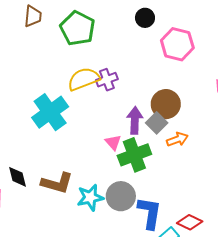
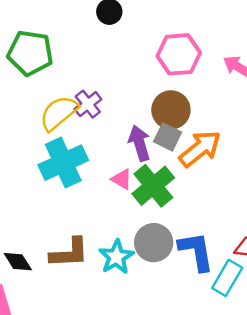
pink hexagon: (177, 44) -> (179, 54), moved
cyan cross: (50, 112) -> (63, 163), moved, turned 30
orange arrow: (177, 139) -> (200, 149), size x1.6

